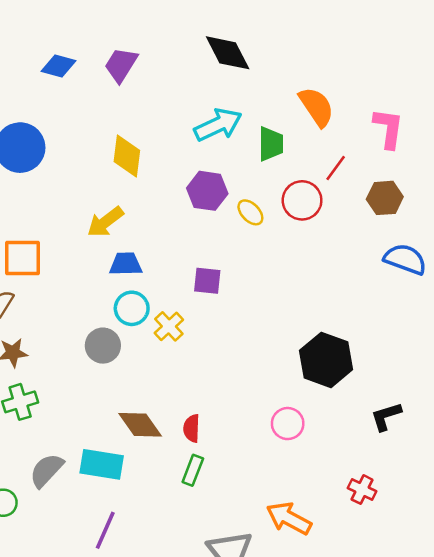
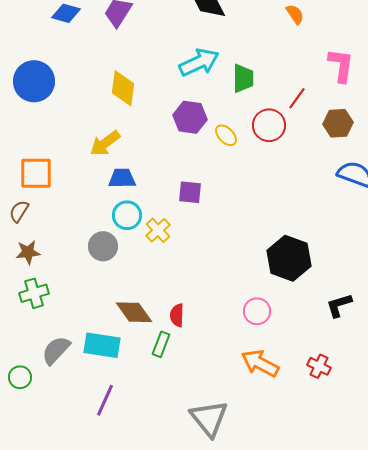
orange semicircle: (316, 107) -> (295, 14), moved, size x0.6
green rectangle: (193, 470) -> (161, 344), moved
orange arrow: (289, 518) -> (260, 363), moved

